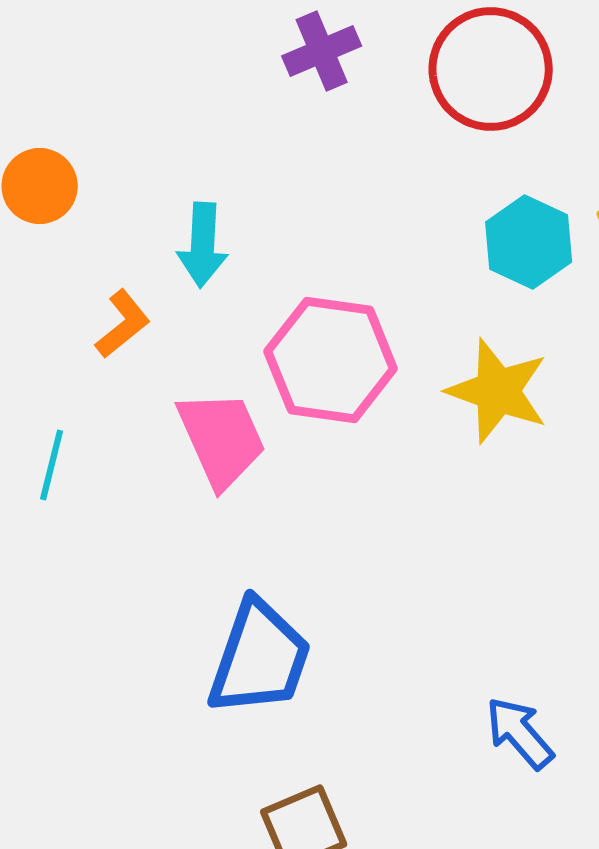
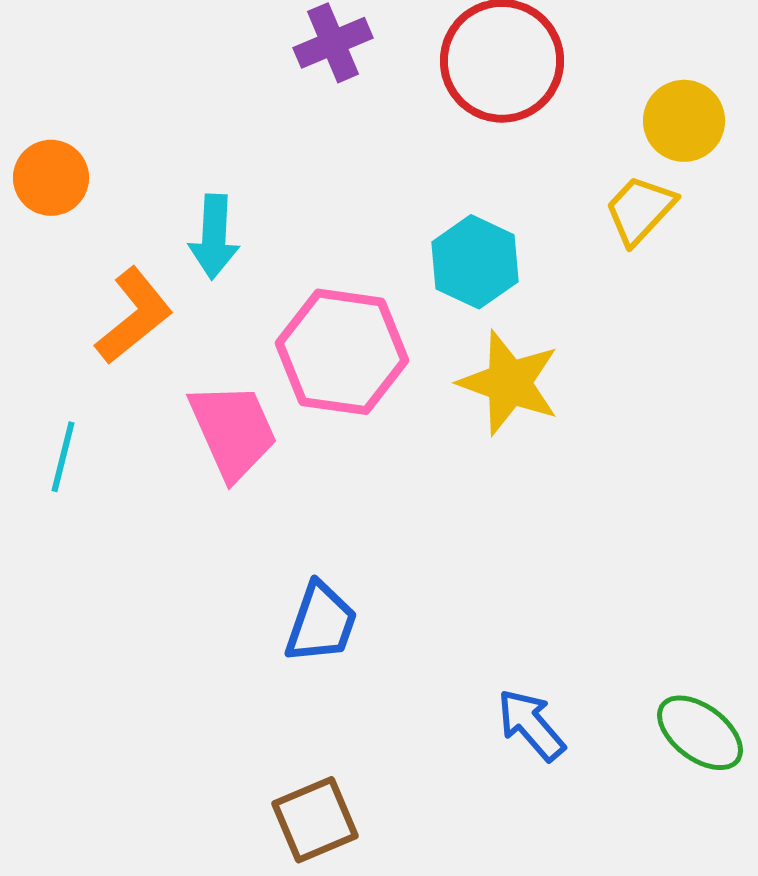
cyan hexagon: (529, 242) -> (475, 262), moved
orange L-shape: (123, 324) -> (134, 316), size x1.4
blue trapezoid: (260, 658) -> (321, 623), moved, size x0.7

